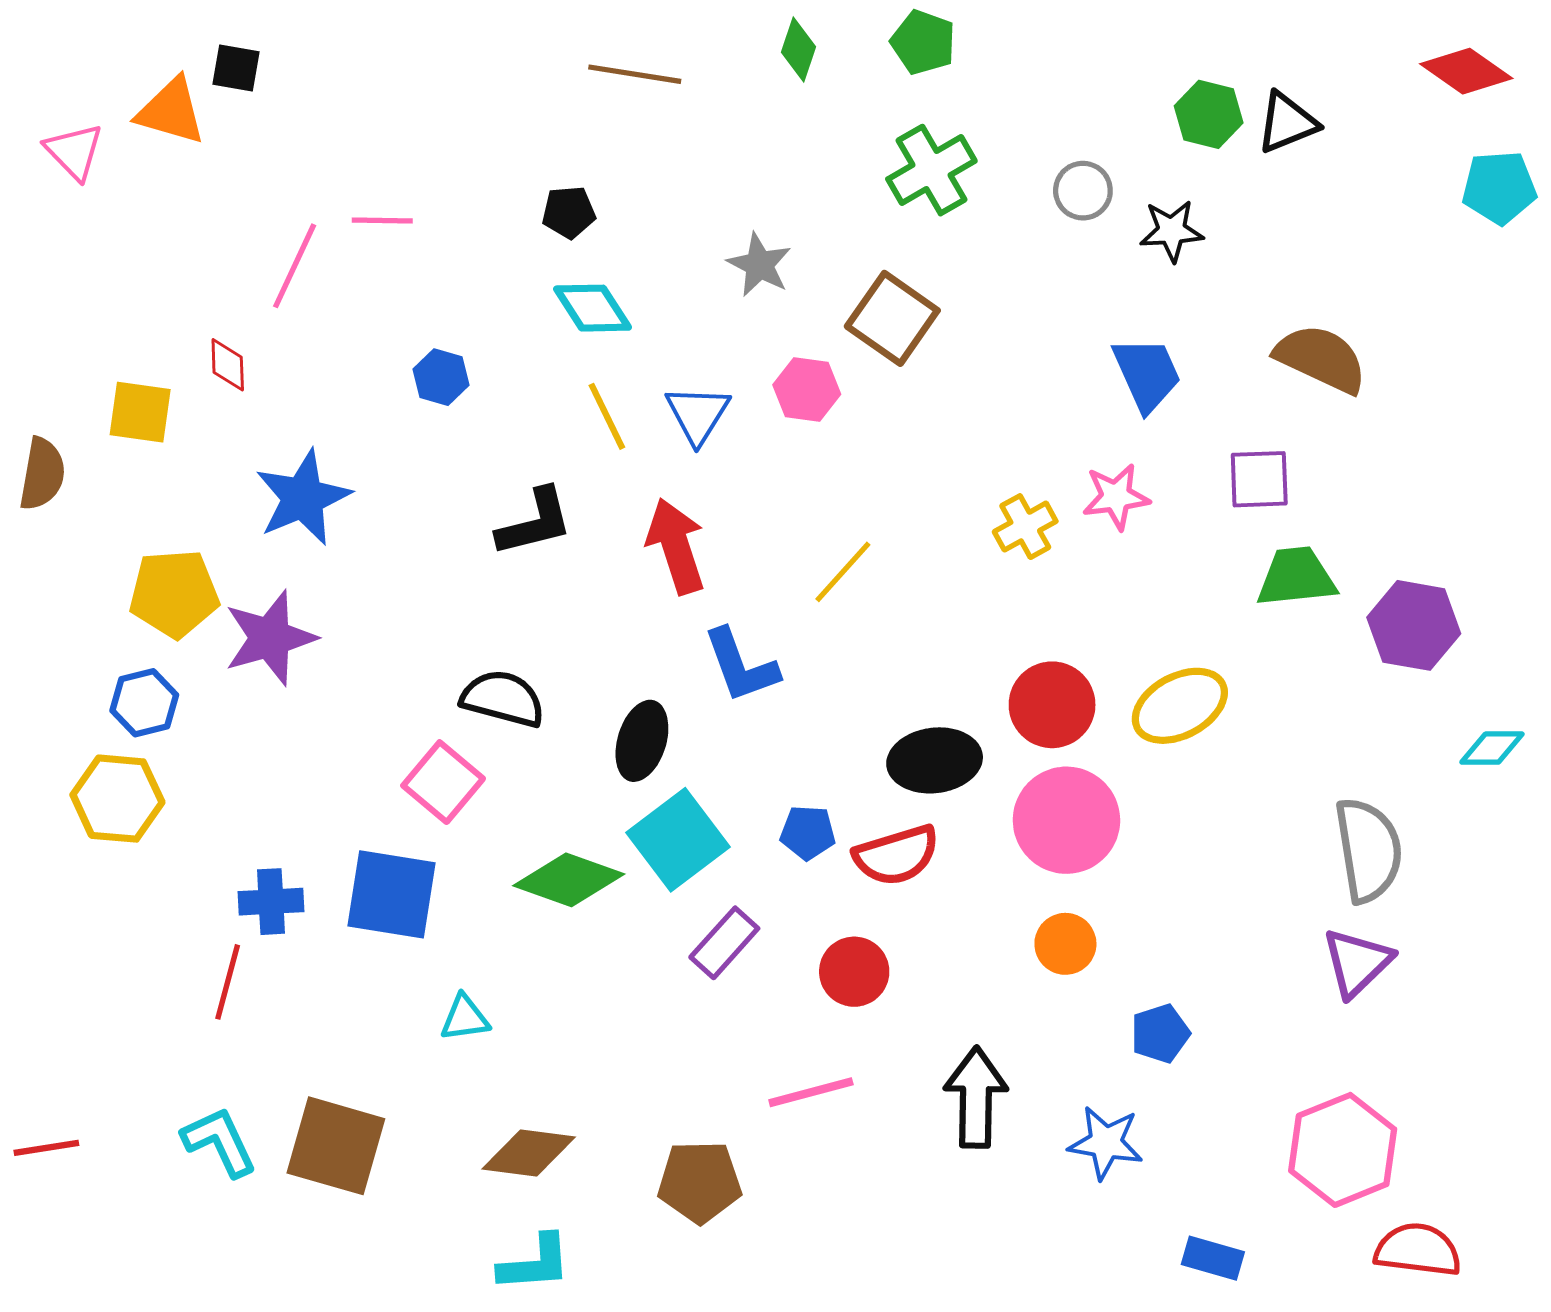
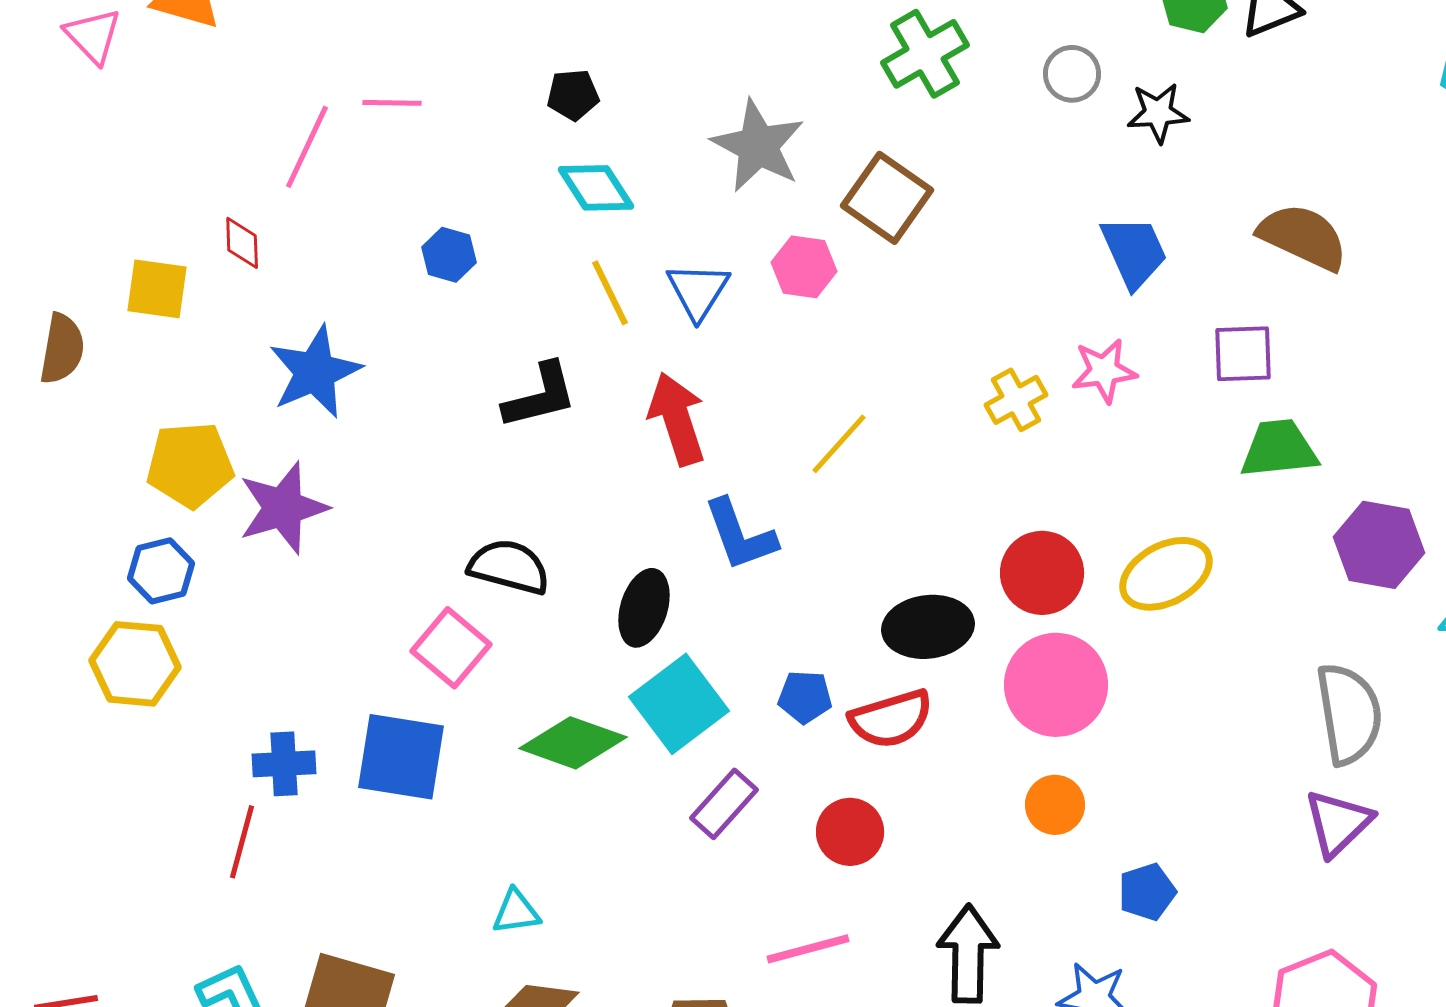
gray star: (759, 265) -> (758, 146), size x1.5
purple hexagon: (1414, 625) -> (1379, 545), moved
cyan triangle: (465, 1018) -> (516, 912), moved

